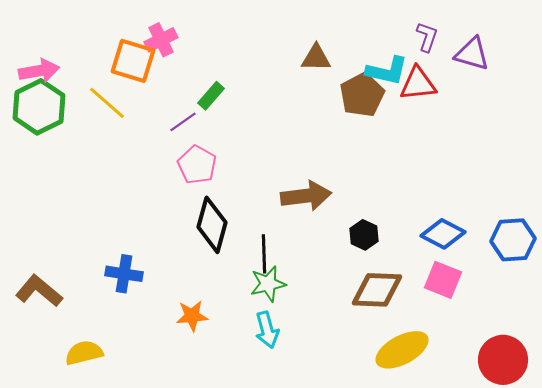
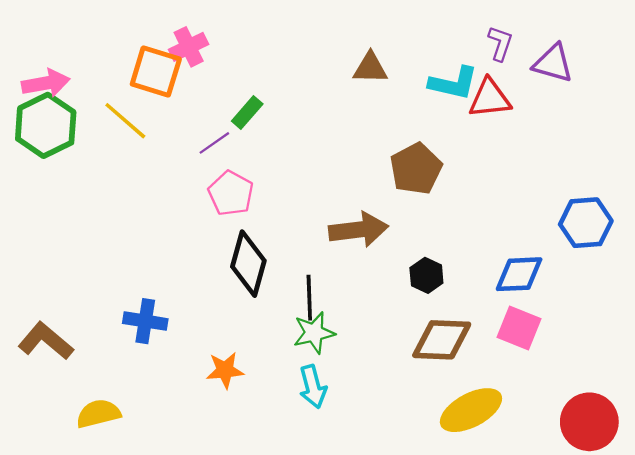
brown pentagon: (362, 95) -> (416, 169), moved
blue diamond: (443, 234) -> (519, 274), turned -30
blue hexagon: (513, 240) -> (586, 223), moved

